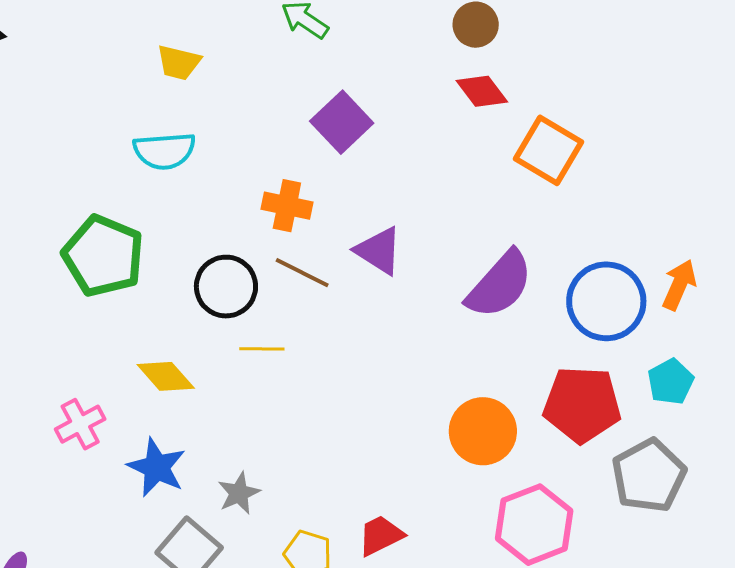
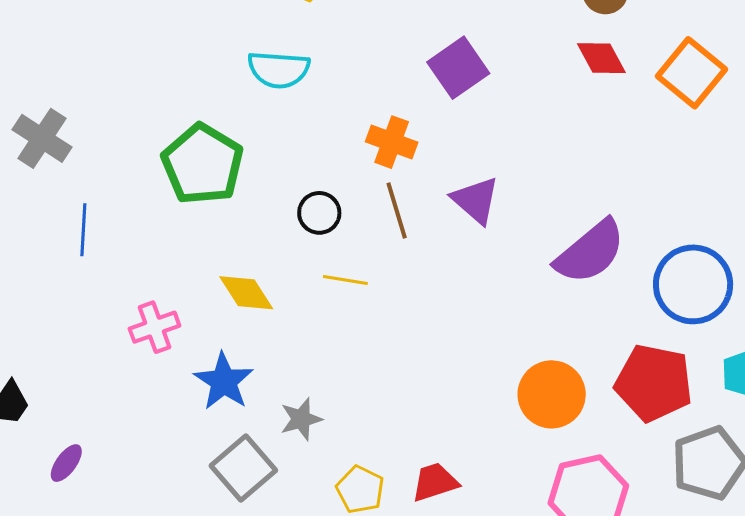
orange square: (549, 150) -> (692, 73), moved
brown line: (302, 273) -> (397, 211), turned 38
black circle: (226, 287) -> (319, 213), size x0.7

